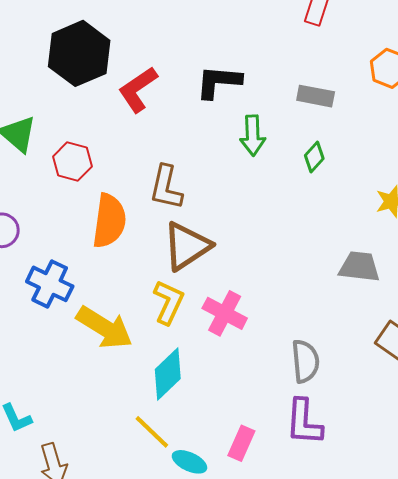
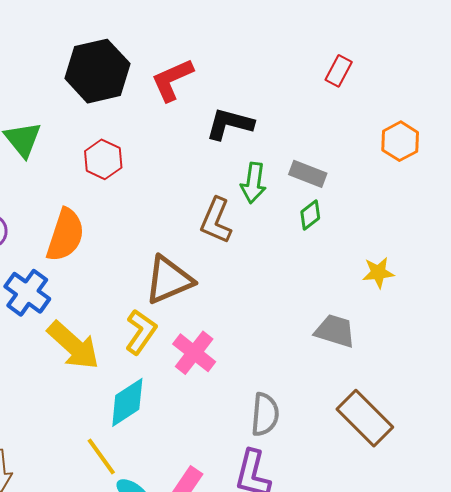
red L-shape: (138, 89) -> (172, 80), moved
gray rectangle: (316, 96) -> (308, 174), moved
red hexagon: (72, 161) -> (103, 159), moved
brown L-shape: (166, 187) -> (216, 221), moved
orange semicircle: (109, 221) -> (65, 235), moved

